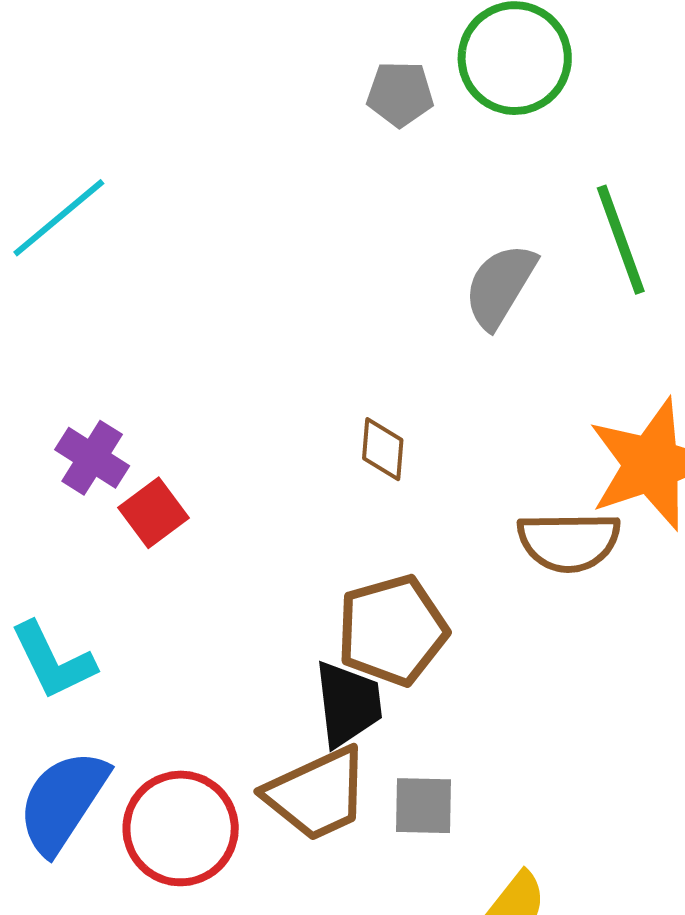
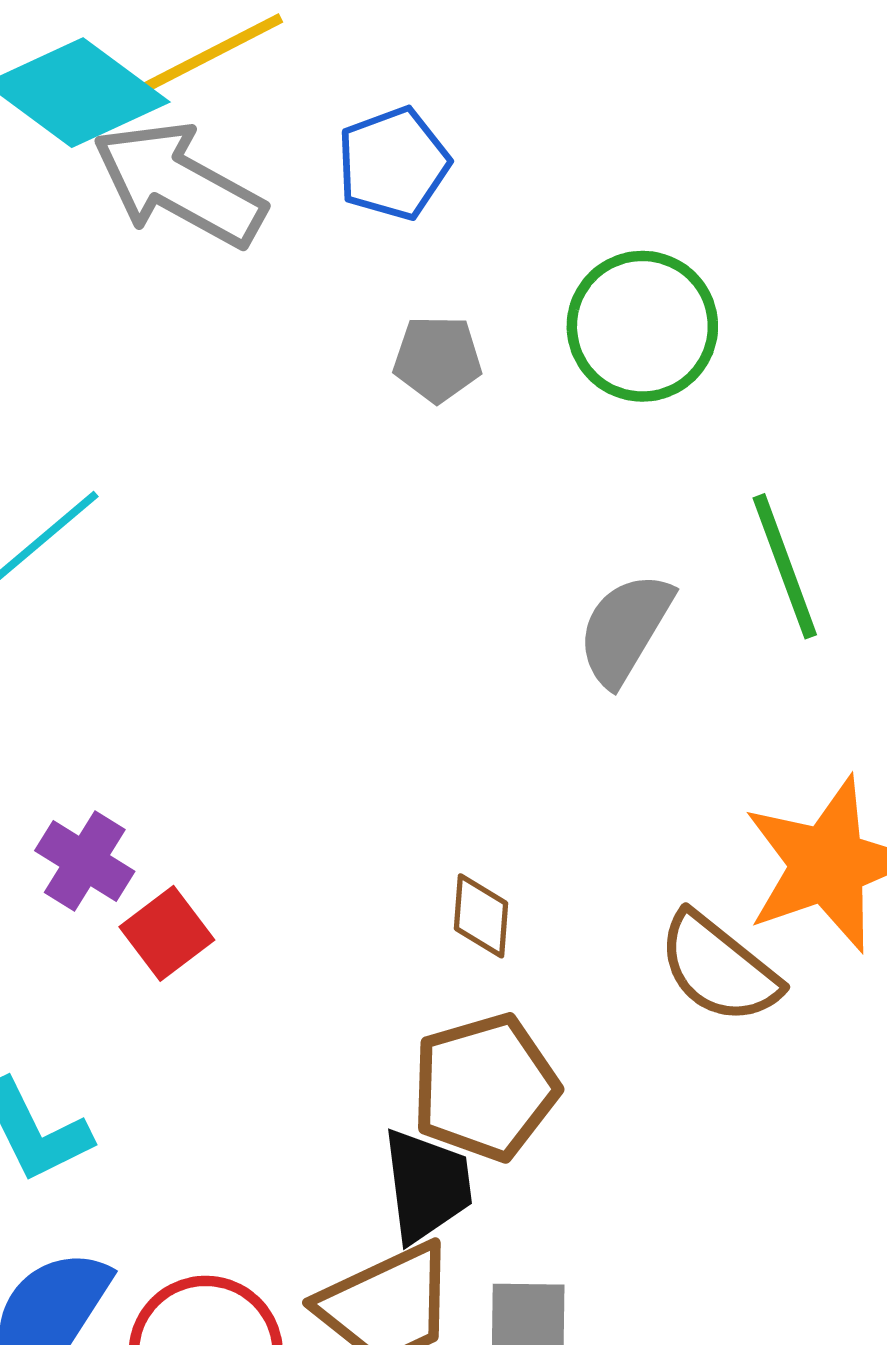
gray pentagon: (400, 94) -> (437, 359), moved
brown diamond: (383, 449) -> (481, 916), moved
brown semicircle: (569, 542) -> (719, 968), turned 40

